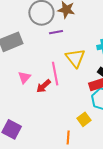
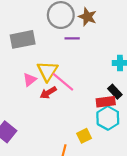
yellow triangle: (75, 58) -> (47, 71), moved
pink line: (55, 74) -> (63, 82), turned -50

